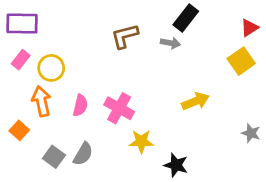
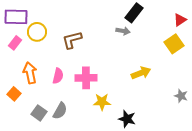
brown L-shape: (125, 36) -> (72, 40), moved
yellow circle: (51, 68) -> (37, 32), moved
pink cross: (119, 108) -> (86, 78), turned -30

